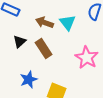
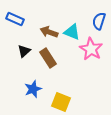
cyan triangle: (68, 23) -> (72, 32), turned -30
pink star: (87, 58) -> (91, 49), moved

